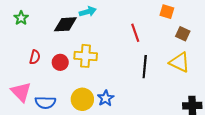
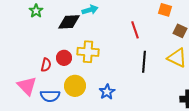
green star: (21, 18) -> (36, 11), moved
red semicircle: (35, 57) -> (46, 65), moved
yellow circle: (82, 99) -> (75, 86), moved

